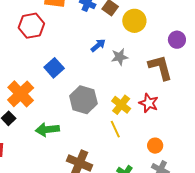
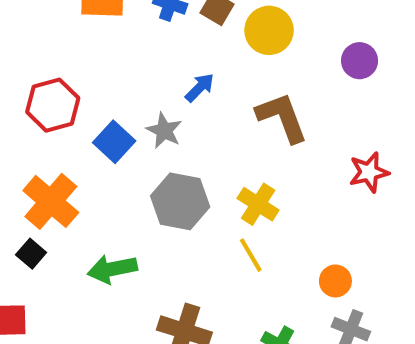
red hexagon: (31, 26) -> (53, 105), moved
gray star: (120, 57) -> (164, 131), moved, turned -30
brown L-shape: (160, 67) -> (282, 117), moved
red star: (149, 103) -> (369, 172), moved, turned -30

